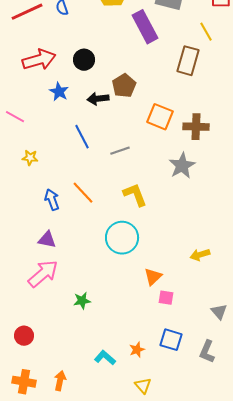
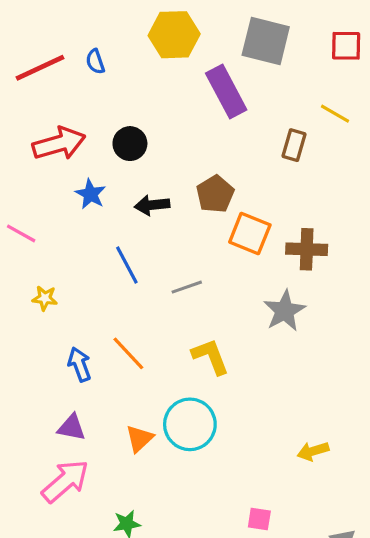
yellow line: (206, 32) -> (335, 114), moved, turned -30
brown rectangle: (188, 61) -> (294, 145), size x0.7
brown pentagon: (124, 86) -> (215, 194), moved
orange triangle: (153, 277) -> (139, 439), moved

